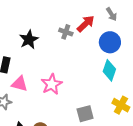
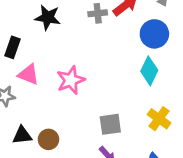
gray cross: (66, 32) -> (98, 13), turned -32
black star: (29, 40) -> (48, 18), turned 30

